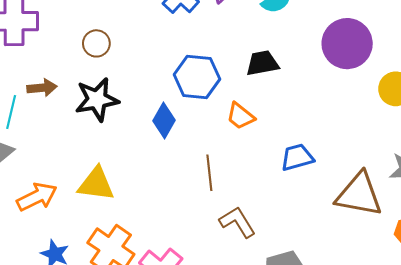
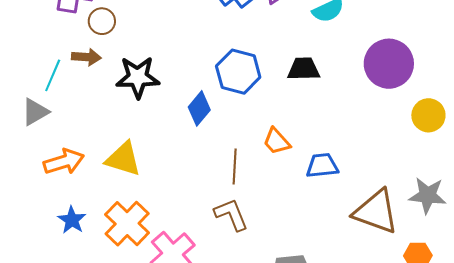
brown circle: (96, 43) -> (102, 21), moved
orange trapezoid: (240, 116) -> (277, 141), moved
brown L-shape: (238, 222) -> (231, 215), moved

